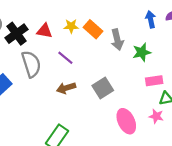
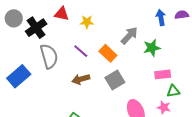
orange rectangle: (93, 29) -> (108, 53), moved
red triangle: (44, 31) -> (62, 14), moved
gray arrow: (117, 40) -> (129, 36), turned -126

